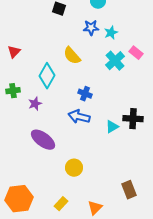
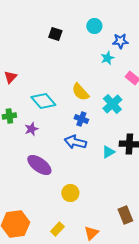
blue star: (91, 28) -> (120, 41), moved
yellow semicircle: (72, 56) -> (80, 92), moved
cyan cross: (115, 61) -> (112, 104), moved
cyan diamond: (47, 76) -> (43, 101), turned -70

